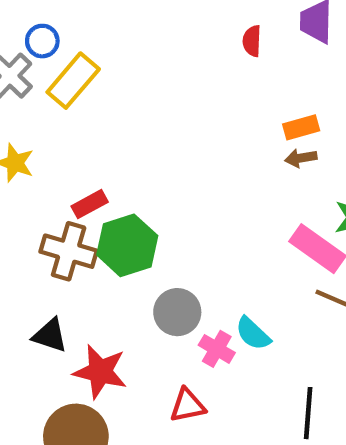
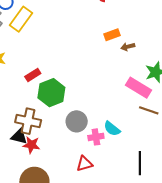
orange rectangle: (301, 127) -> (112, 35), moved
brown cross: (69, 251) -> (28, 121), moved
pink cross: (217, 349) -> (96, 137), turned -35
red star: (100, 372) -> (31, 145), moved, size x0.7

